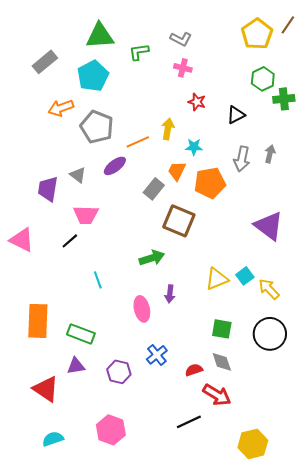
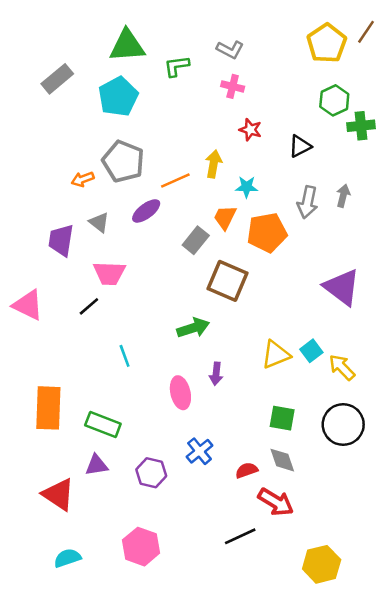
orange arrow: (61, 108) -> (83, 179), moved, size x0.7

